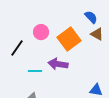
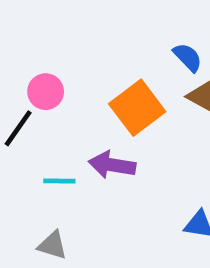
pink circle: (41, 32) -> (46, 92), moved

